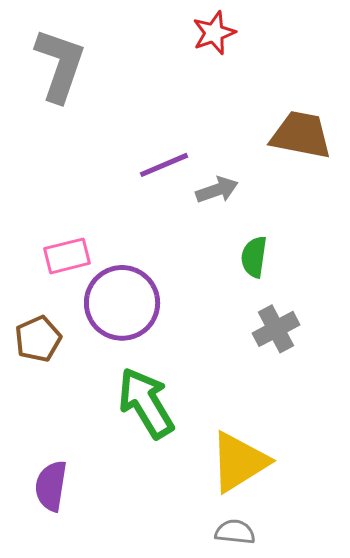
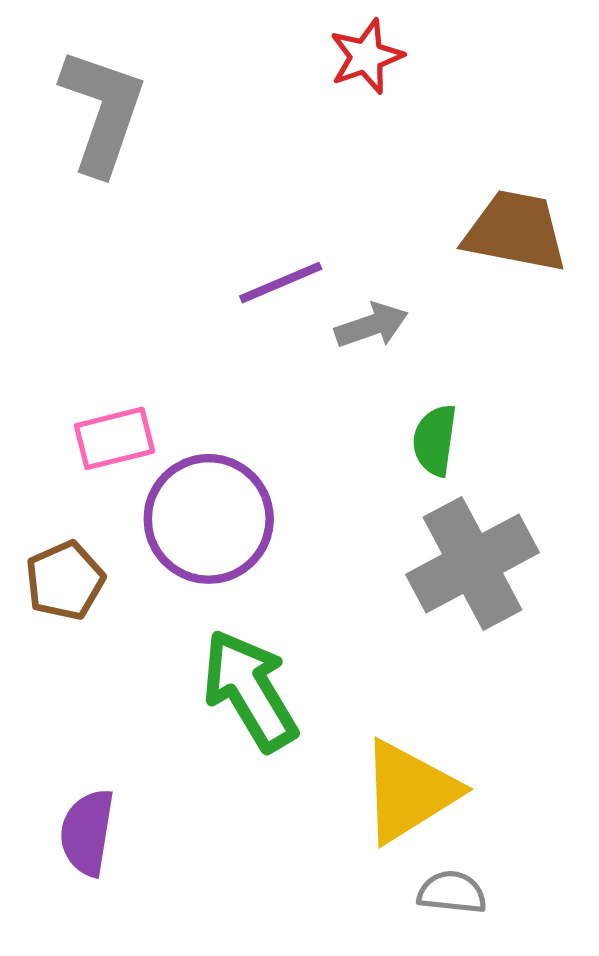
gray cross: (276, 329) -> (472, 564), size x1.6
gray semicircle: (235, 532) -> (452, 892), moved

